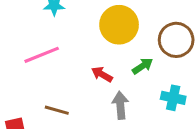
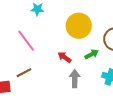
pink line: (42, 55) -> (26, 41), turned 70
brown line: (57, 110) -> (24, 73), moved, turned -49

